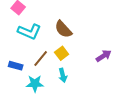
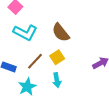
cyan star: (35, 84) -> (27, 87), turned -30

